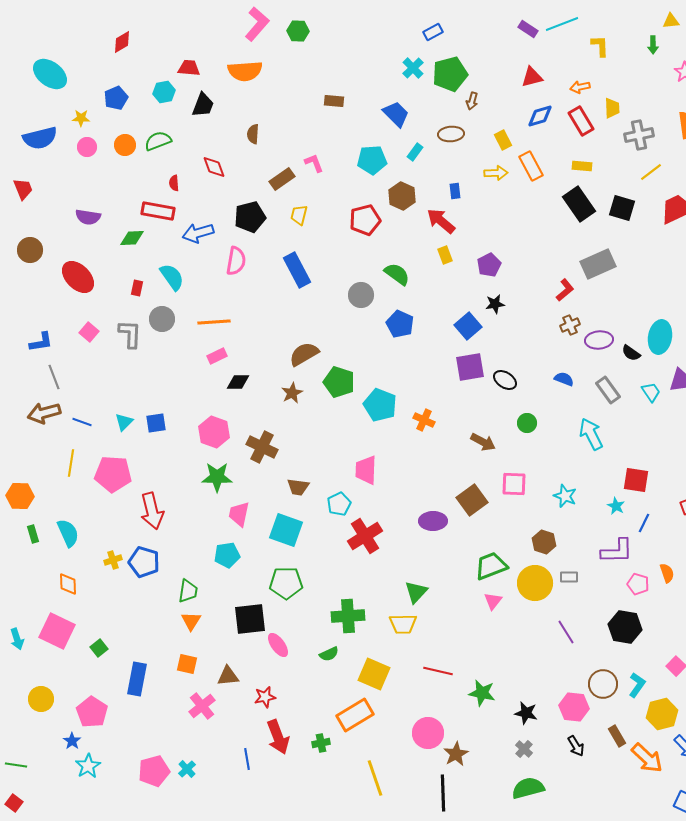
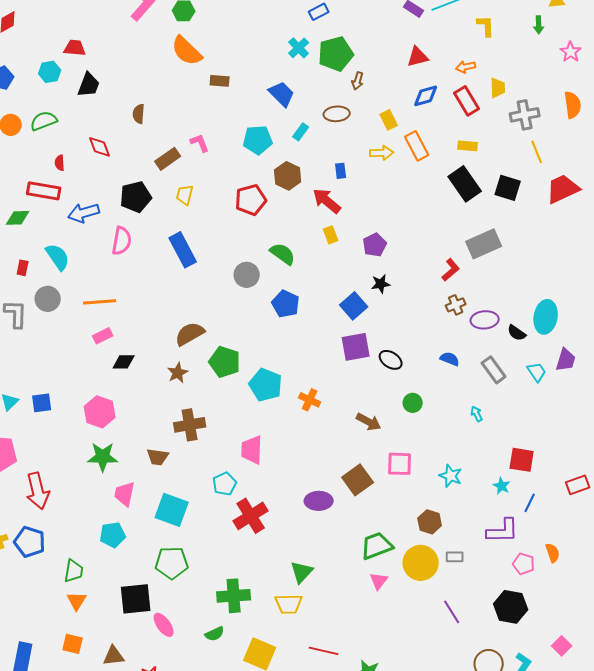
orange semicircle: (245, 71) -> (187, 51), moved, turned 48
yellow line: (651, 172) -> (537, 152), turned -75
cyan arrow: (591, 434) -> (477, 414), size x0.5
brown cross: (262, 447) -> (190, 425), moved, turned -36
brown trapezoid: (298, 487) -> (158, 457), moved

